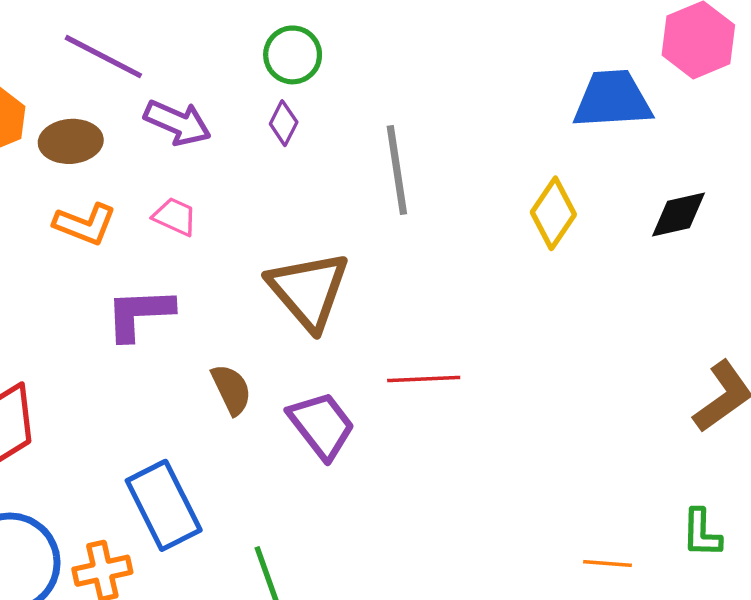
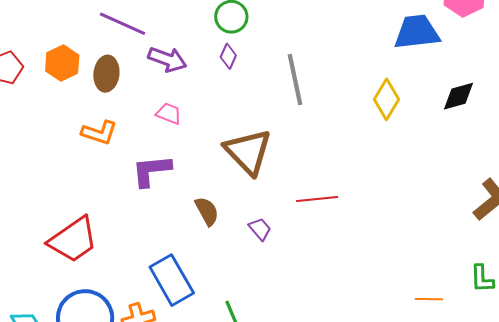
brown ellipse: (71, 141) -> (106, 74), turned -76
orange L-shape: (85, 224) -> (99, 133), moved
purple trapezoid: (322, 425) -> (260, 229), size x0.6

